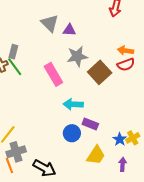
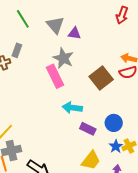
gray star: (77, 56) -> (63, 58), moved, turned 30
green line: (15, 67) -> (23, 19), moved
blue circle: (72, 133) -> (114, 123), moved

